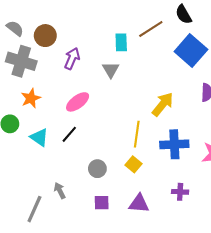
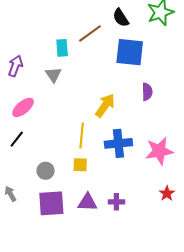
blue square: (191, 50) -> (130, 52), turned -32
yellow square: (134, 164) -> (80, 165), turned -35
purple cross: (180, 192) -> (116, 202), moved
purple square: (102, 203) -> (51, 203), size x1.8

